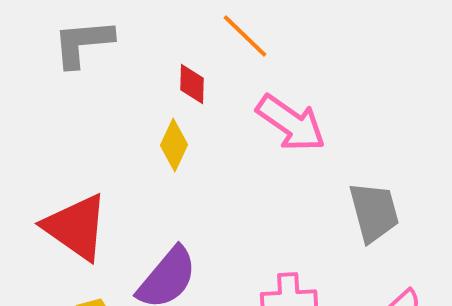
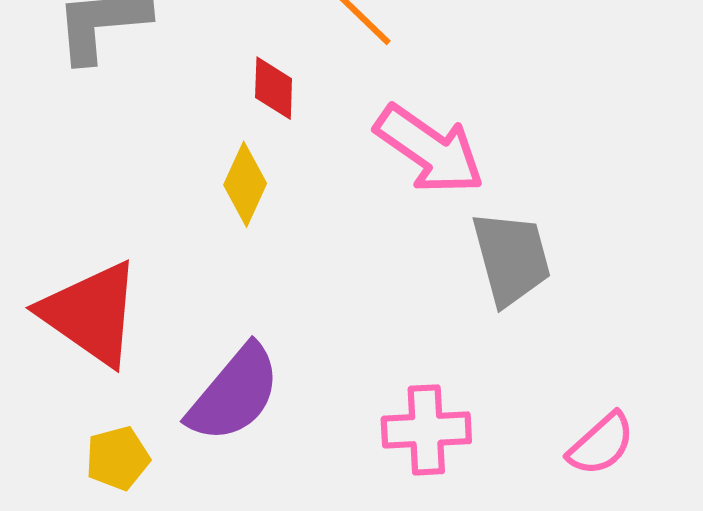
gray trapezoid: (374, 212) -> (511, 258), moved

